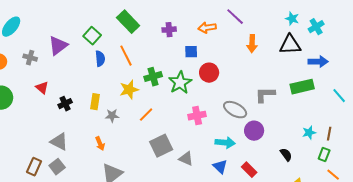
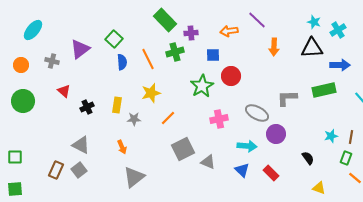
green rectangle: (128, 22) -> (165, 20), moved
green cross: (153, 77) -> (175, 52), moved

